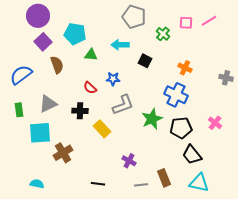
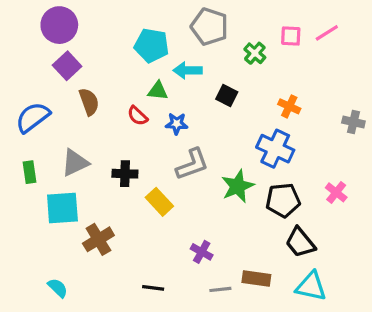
cyan pentagon: (75, 34) -> (152, 45), moved
green triangle: (91, 55) -> (158, 91), moved
red semicircle: (90, 88) -> (138, 116), moved
brown rectangle: (164, 178) -> (256, 278), turned -60
cyan semicircle: (37, 184) -> (58, 288), turned 32

